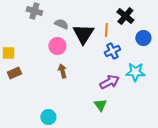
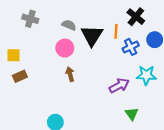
gray cross: (34, 11) -> (30, 19), moved
blue cross: (112, 51) -> (131, 47), moved
green triangle: (100, 105) -> (132, 114), moved

